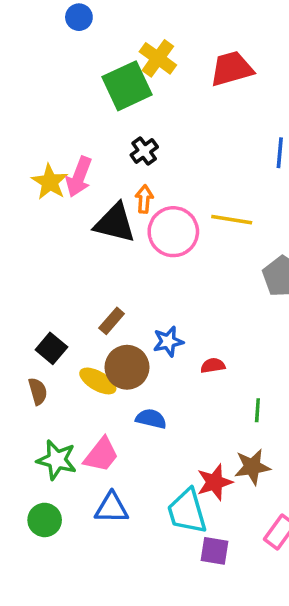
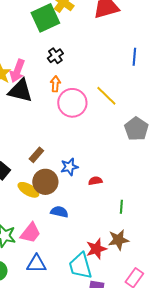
yellow line: (232, 220) -> (106, 96), turned 35
black triangle: (115, 223) -> (20, 91), moved

